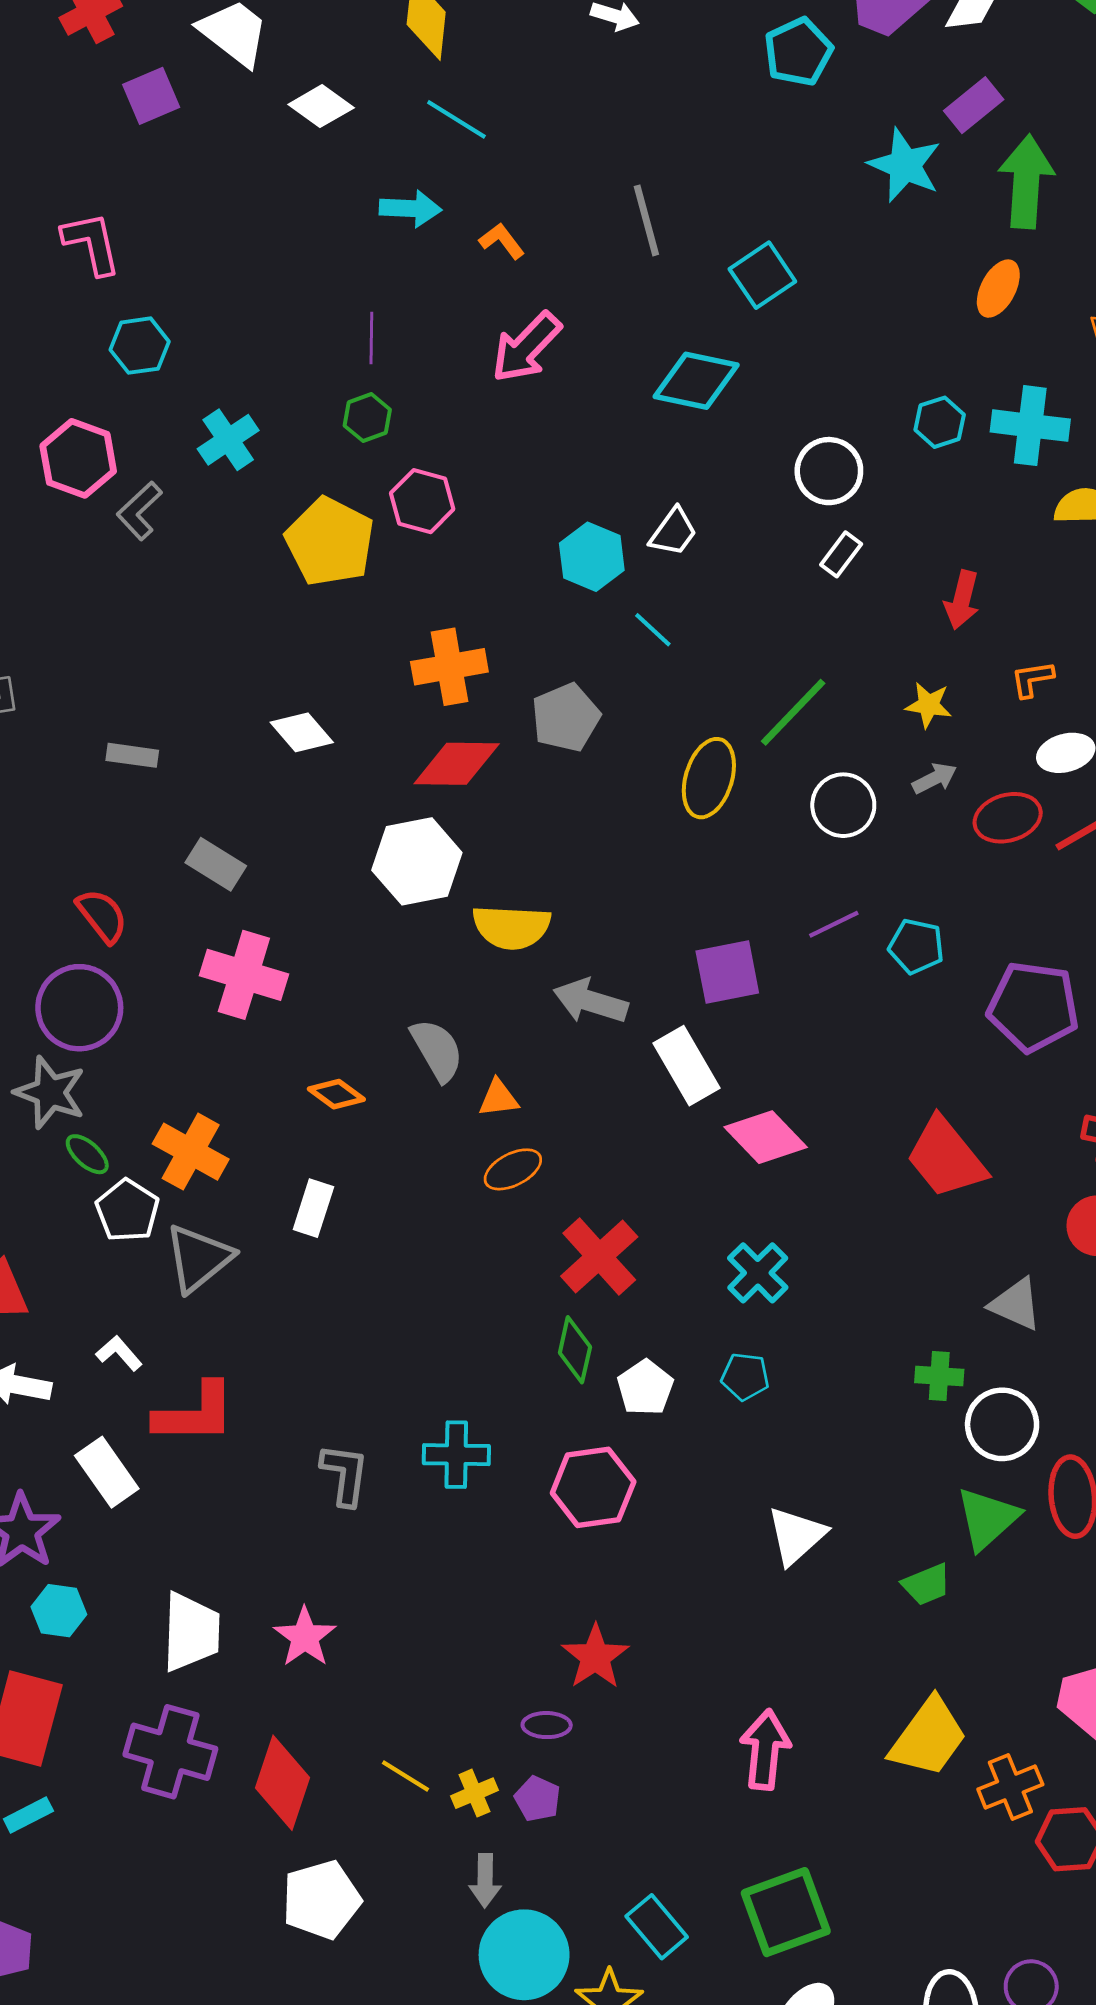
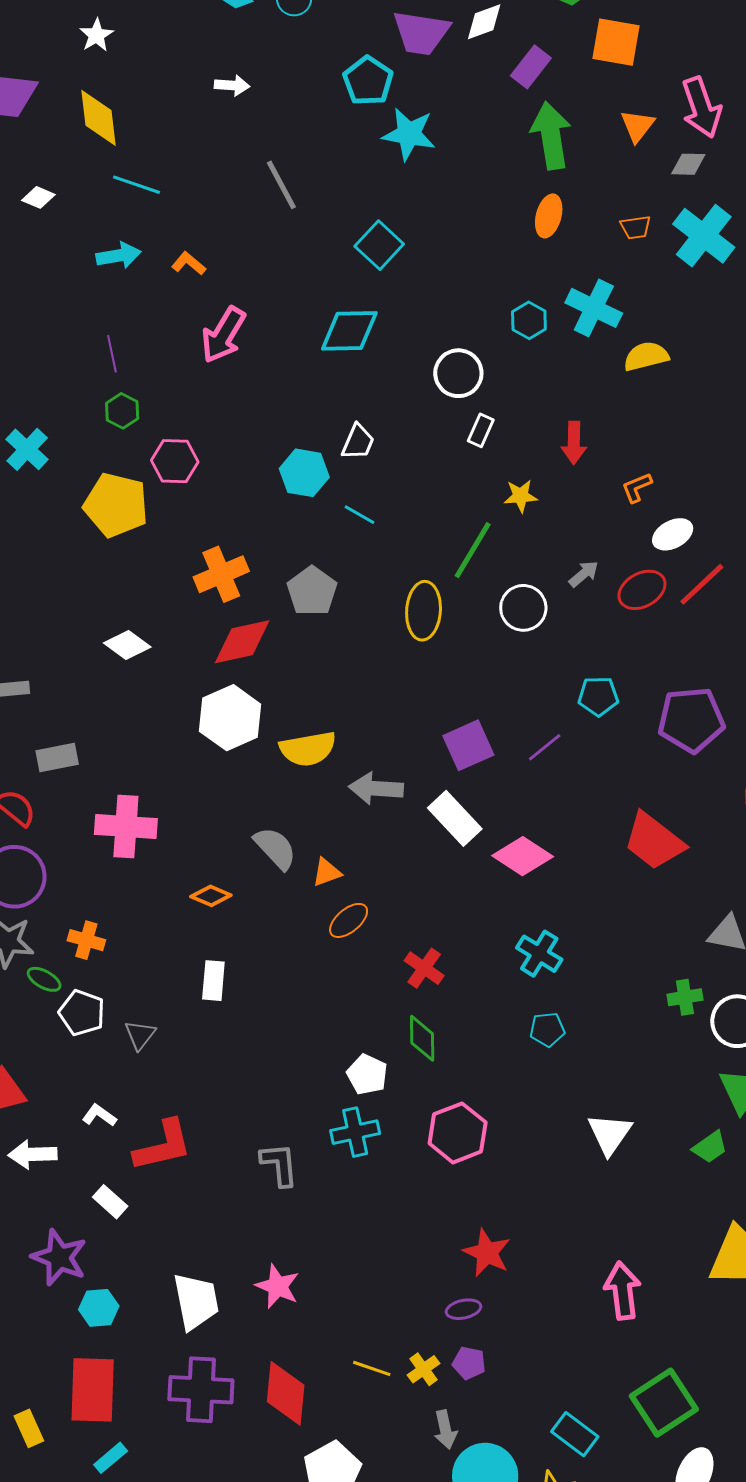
purple rectangle: (974, 105) -> (531, 67), moved
white diamond: (321, 106) -> (38, 197), size x0.7
cyan star: (905, 165) -> (409, 134), moved
gray line: (646, 220) -> (281, 185), moved
cyan cross: (1030, 426) -> (594, 308), turned 32
yellow star: (929, 705) -> (521, 496), moved
gray rectangle: (216, 864) -> (57, 757), moved, turned -30
purple line: (834, 924) -> (545, 747), moved
orange cross: (191, 1152) -> (86, 940), moved, size x0.7
red cross: (599, 1257) -> (424, 968), size x0.7
gray triangle: (199, 1258) -> (140, 1035), size x0.6
white pentagon: (645, 1388) -> (367, 1074), moved
white rectangle: (107, 1472) -> (110, 1202), size x0.7

